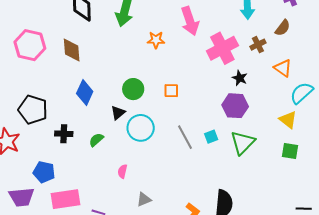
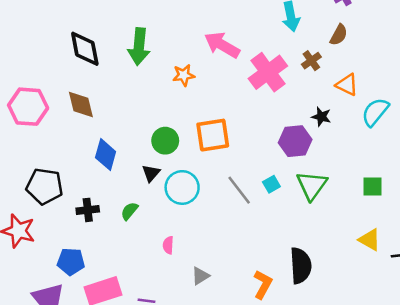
pink arrow: (190, 21) -> (222, 45), turned 148
black star: (240, 78) -> (321, 117), moved
orange square: (171, 91) -> (213, 135), size x1.8
yellow triangle: (288, 120) -> (370, 240), moved

